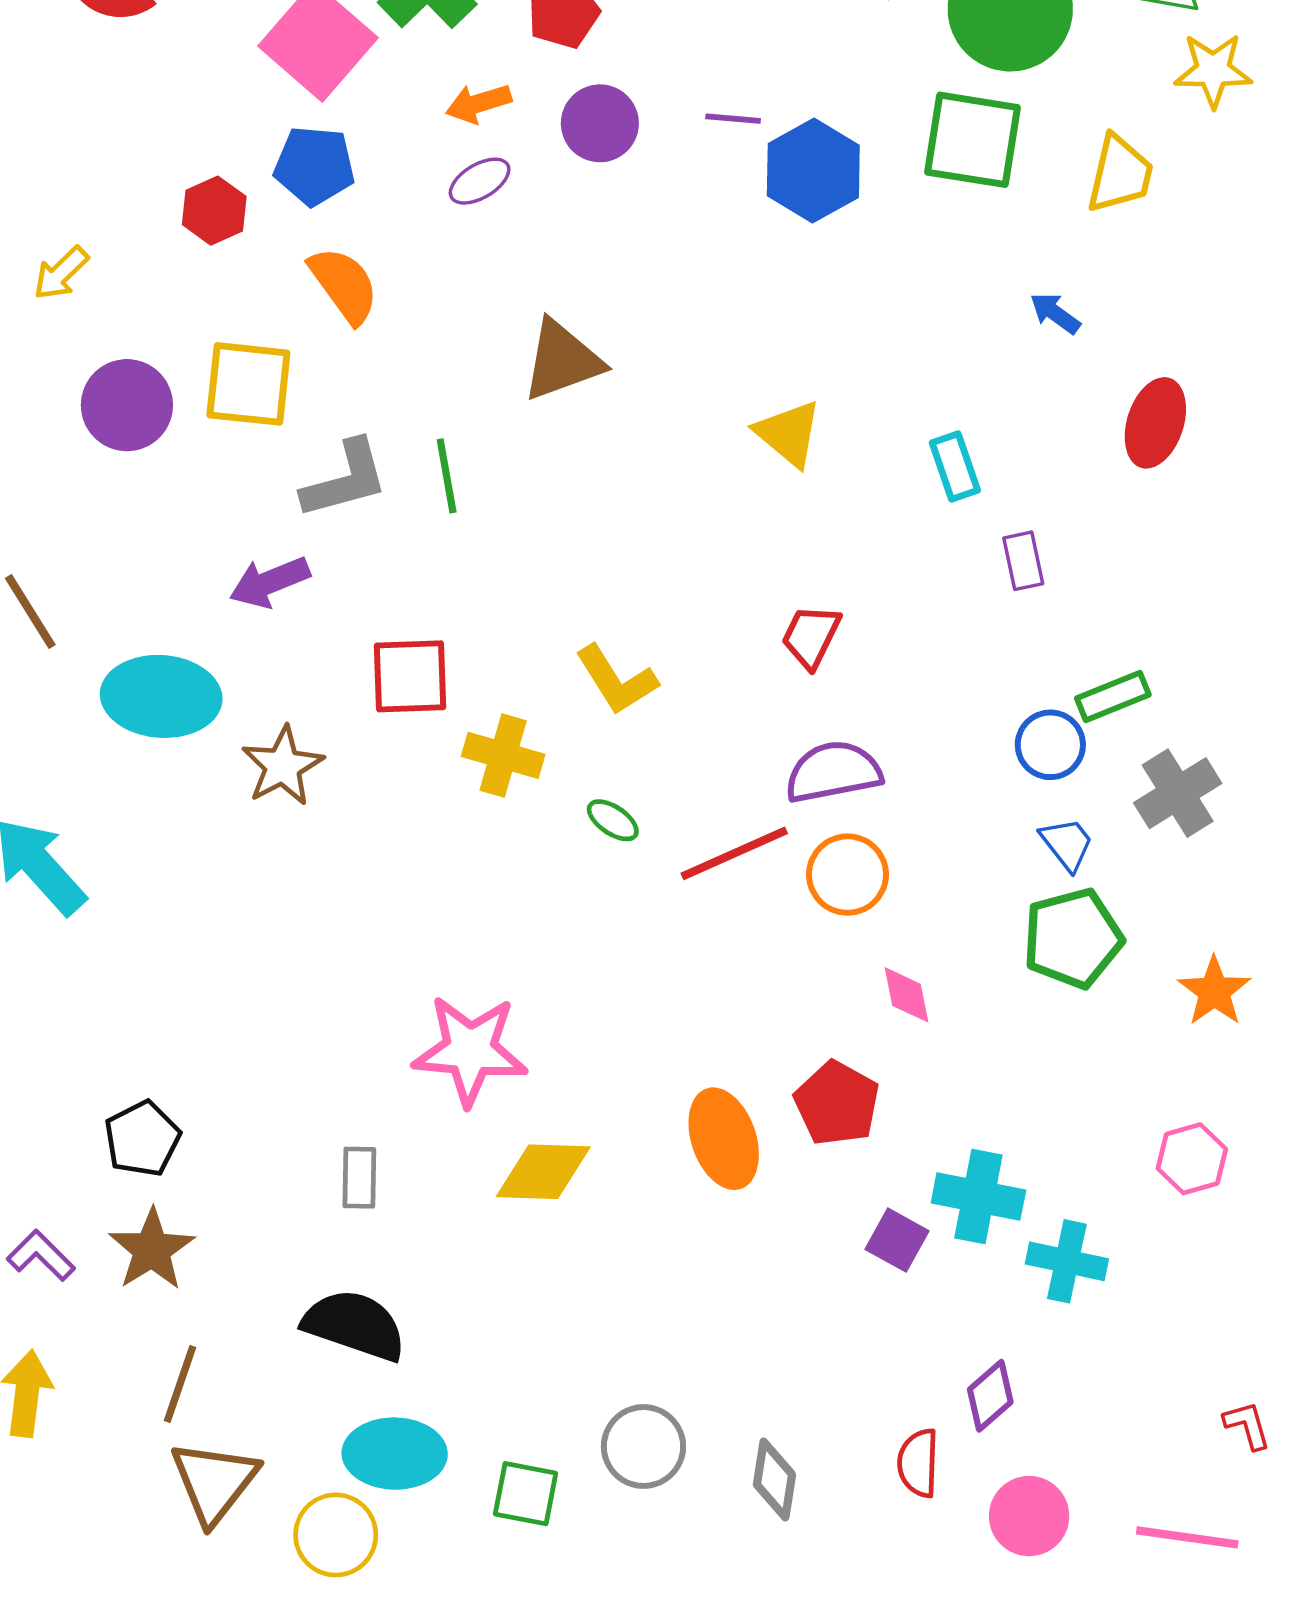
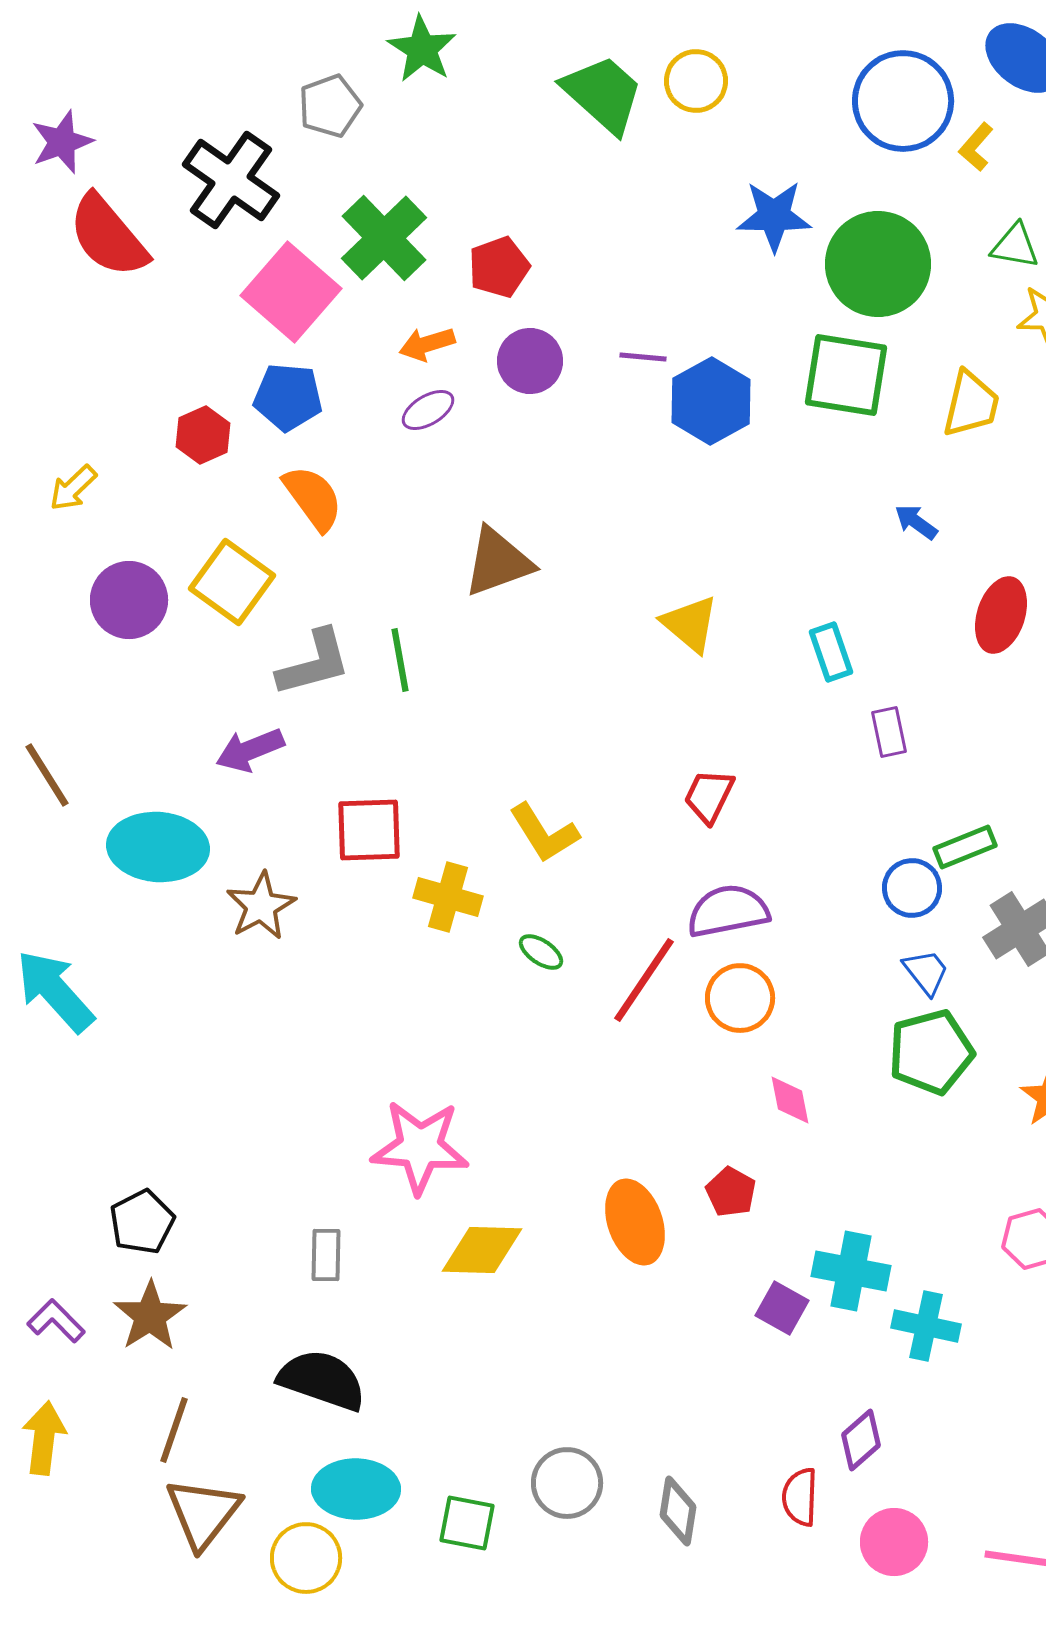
yellow square: (248, 384) -> (232, 582), turned 30
red line: (734, 853) -> (644, 980), turned -32
red pentagon: (837, 1103) -> (731, 1192), size x0.7

